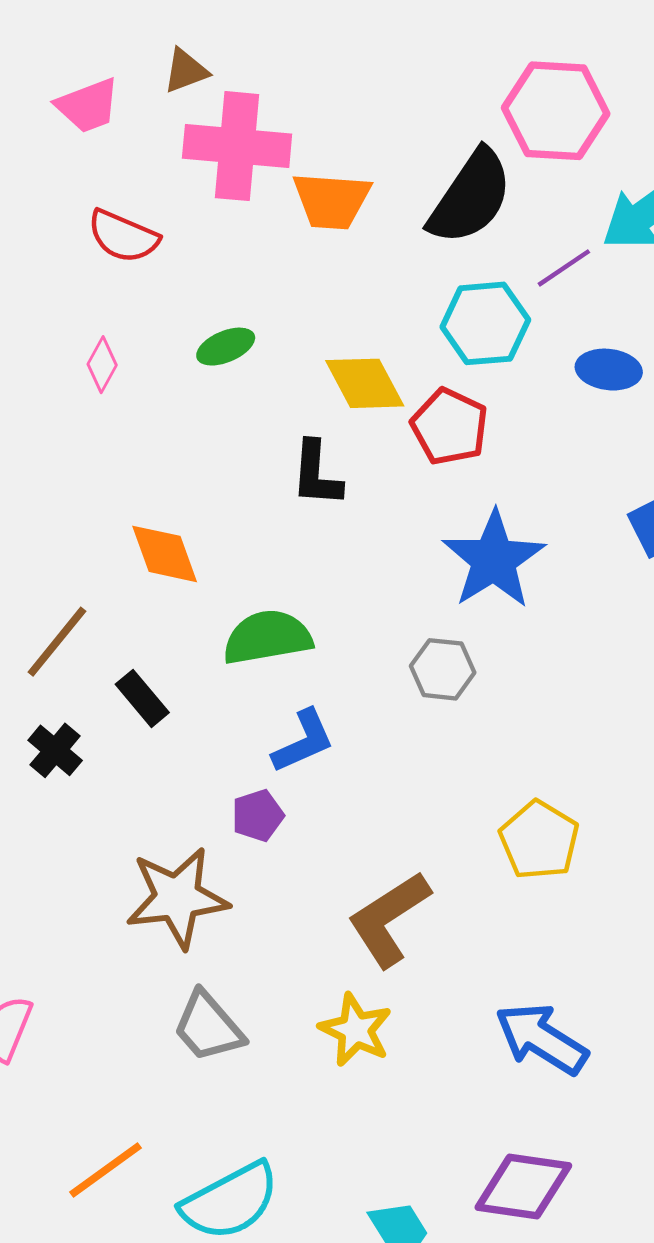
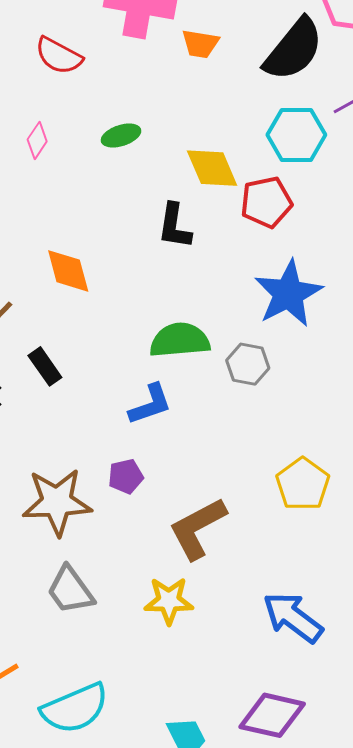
orange trapezoid: (332, 201) -> (200, 44), size x0.7
red pentagon: (450, 427) -> (266, 202), turned 30
green semicircle: (267, 637) -> (180, 340), moved
purple pentagon: (258, 816) -> (126, 476), moved
yellow star: (356, 1030) -> (169, 601), turned -30

